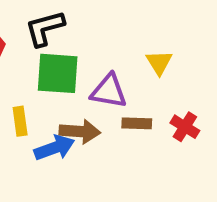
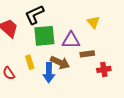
red cross: (185, 127) -> (104, 69), moved, turned -32
brown arrow: (80, 131) -> (60, 62), turned 30
blue arrow: (54, 148) -> (49, 73), turned 120

